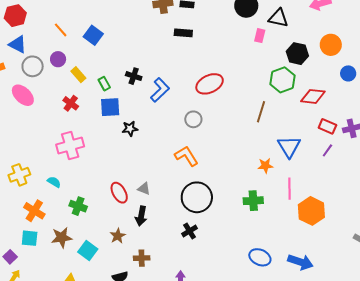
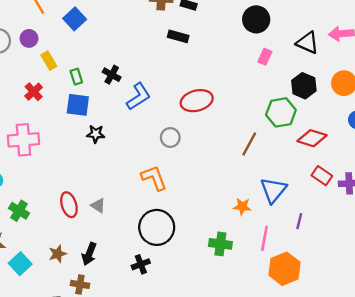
black triangle: (278, 18) -> (307, 43), moved
purple line: (327, 150) -> (299, 221), moved, turned -32
black arrow: (141, 216) -> (89, 254), moved

